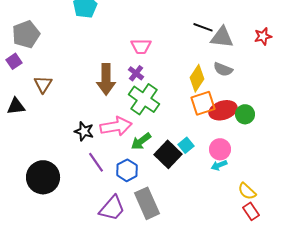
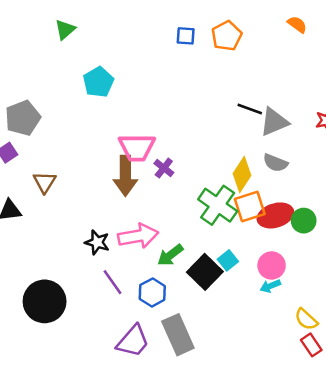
gray triangle: (222, 37) -> (274, 122), turned -30
pink trapezoid: (141, 46) -> (137, 147), moved, size x1.4
green cross: (144, 99) -> (218, 205), moved

